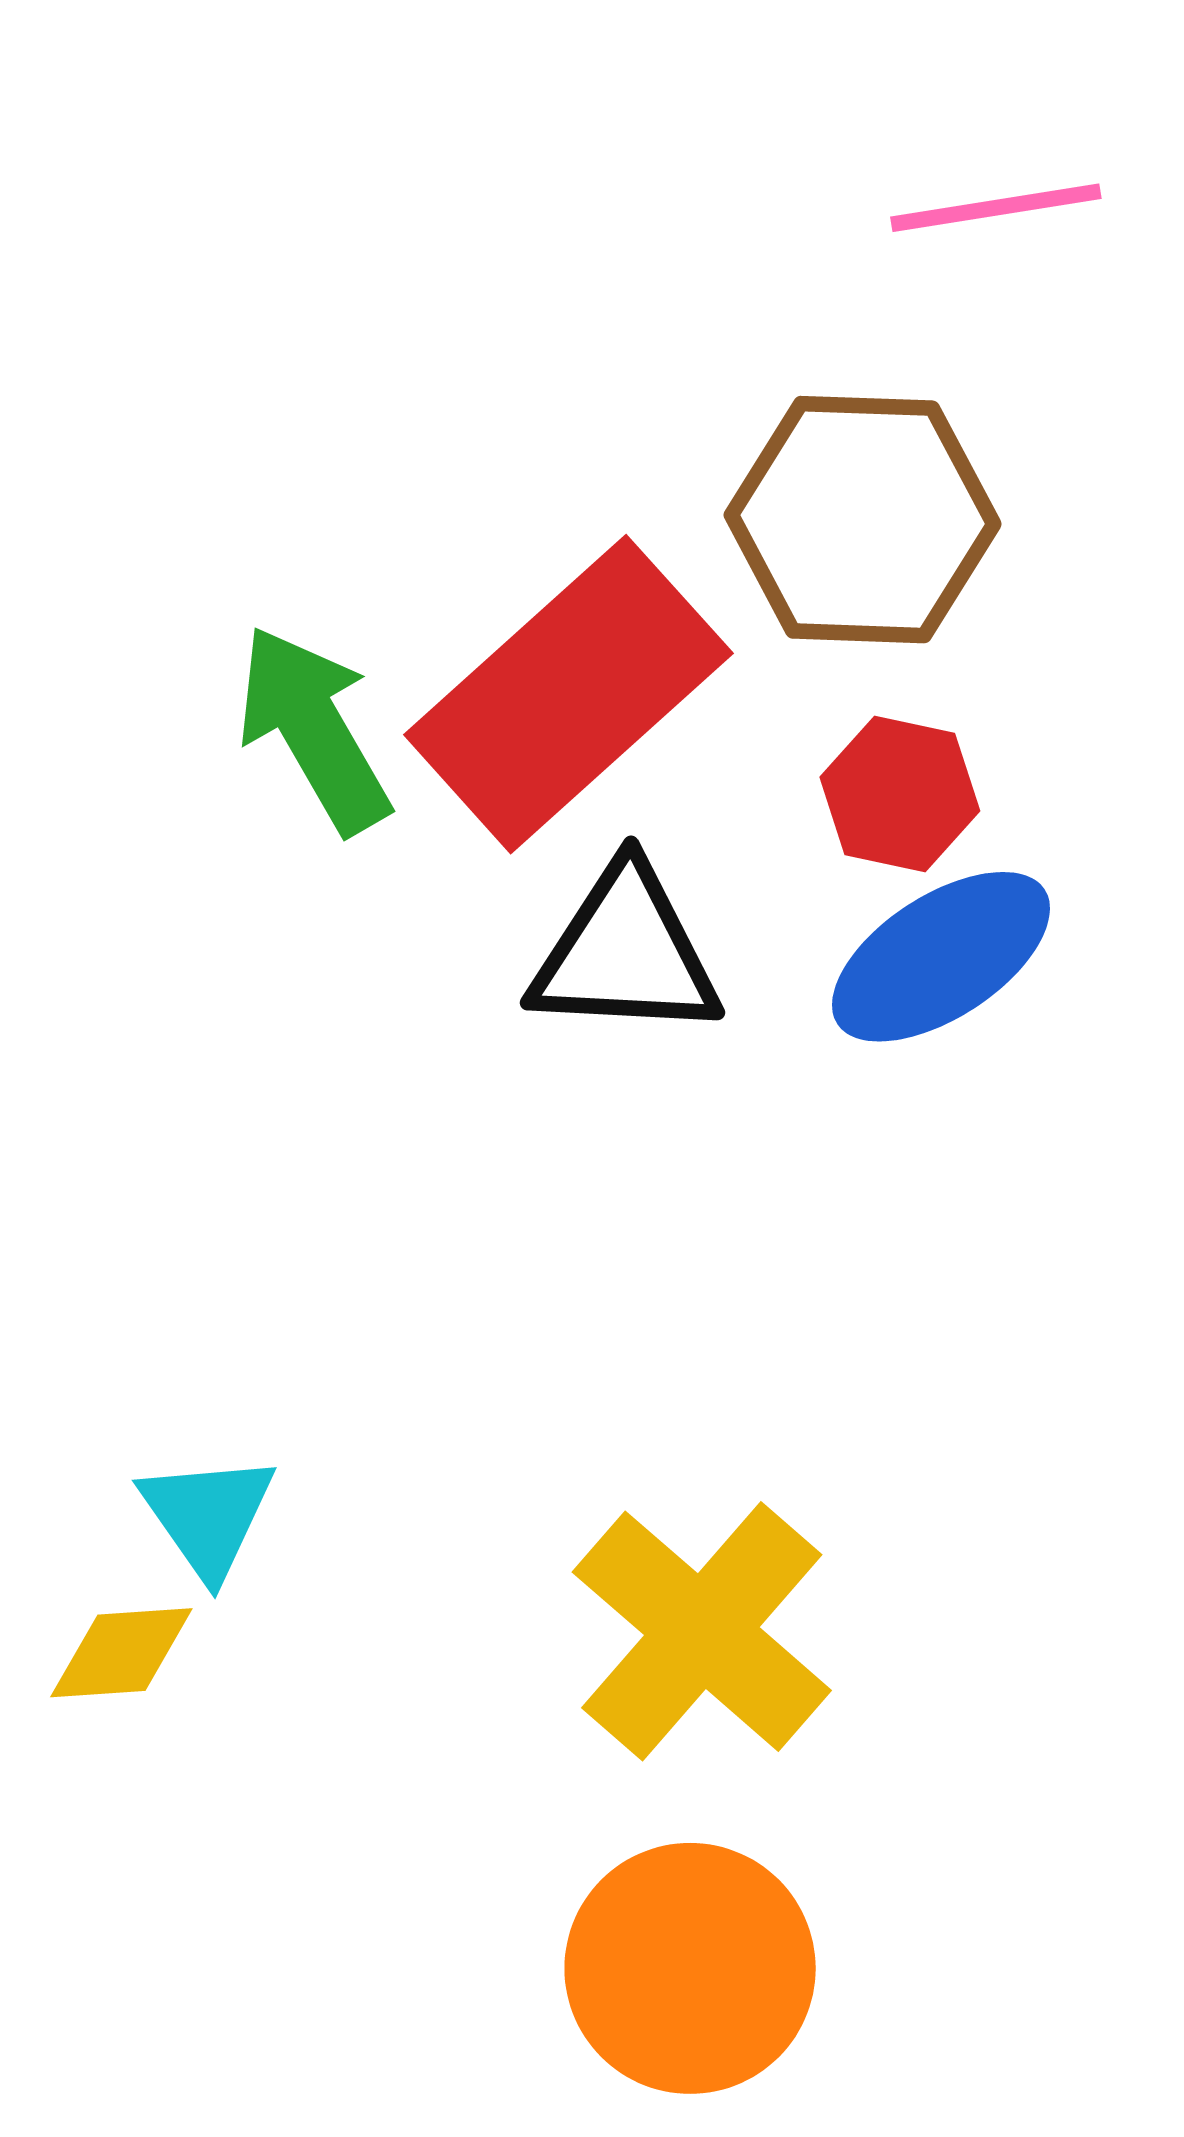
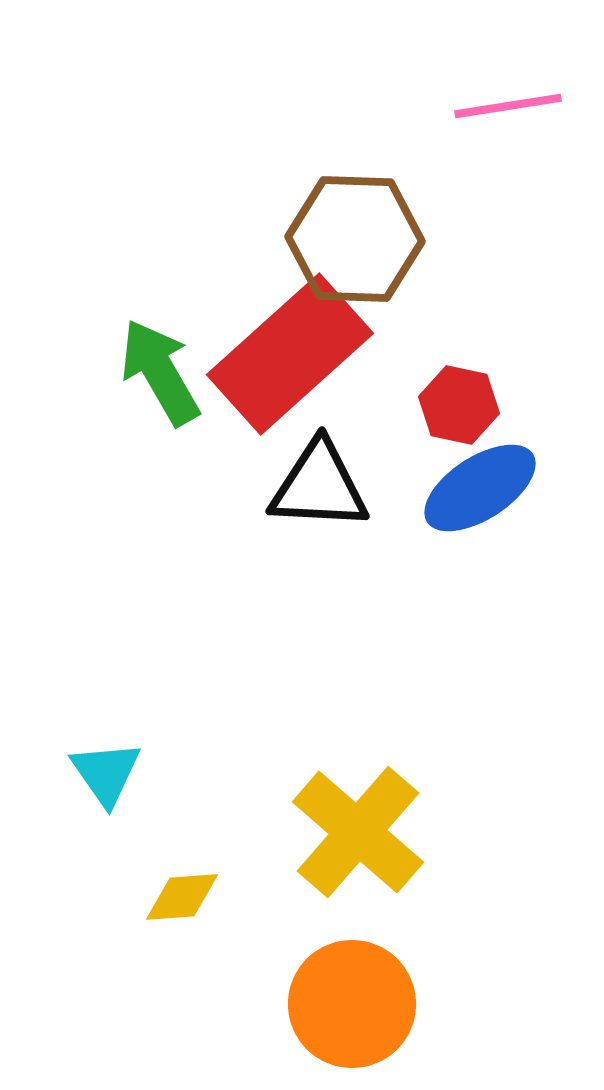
brown hexagon: (863, 520) -> (355, 239), moved
yellow diamond: (121, 1653) -> (182, 897), moved

